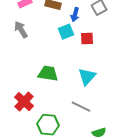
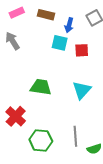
cyan square: (66, 32) -> (60, 43), turned 35
gray line: (81, 107) -> (75, 136), moved, turned 60

